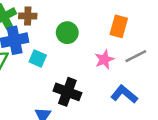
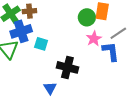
green circle: (67, 33) -> (87, 17), moved
blue L-shape: (124, 94) -> (111, 51), moved, turned 50

